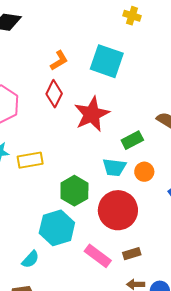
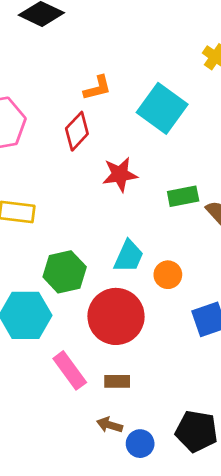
red star: (92, 114) -> (120, 175), size x0.7
green rectangle: (132, 140) -> (183, 196), moved
cyan trapezoid: (114, 167) -> (129, 256), turned -90

